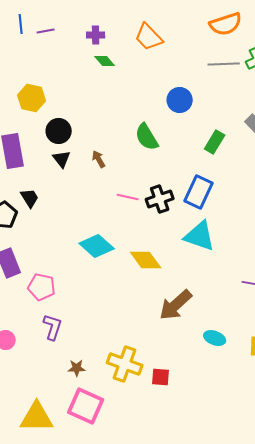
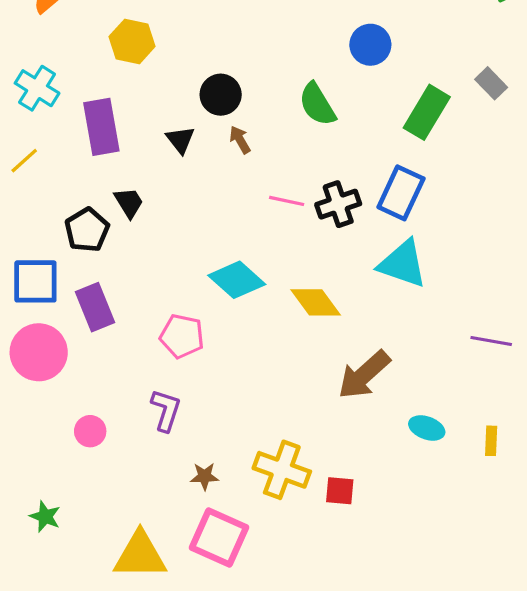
black circle: (59, 131) -> (221, 95), moved
green rectangle: (215, 142) -> (427, 112), size x1.4
pink pentagon: (42, 287) -> (182, 336), moved

